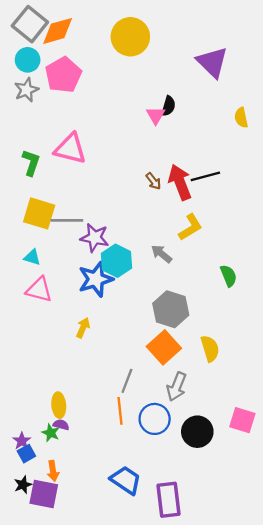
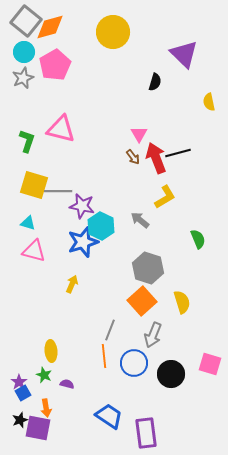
black semicircle: (168, 106) -> (155, 82), moved
pink triangle: (156, 115) -> (139, 134), moved
purple semicircle: (61, 425) -> (67, 384), moved

